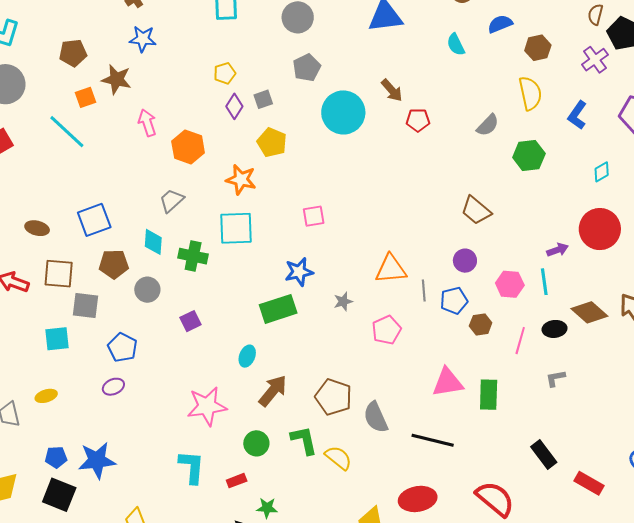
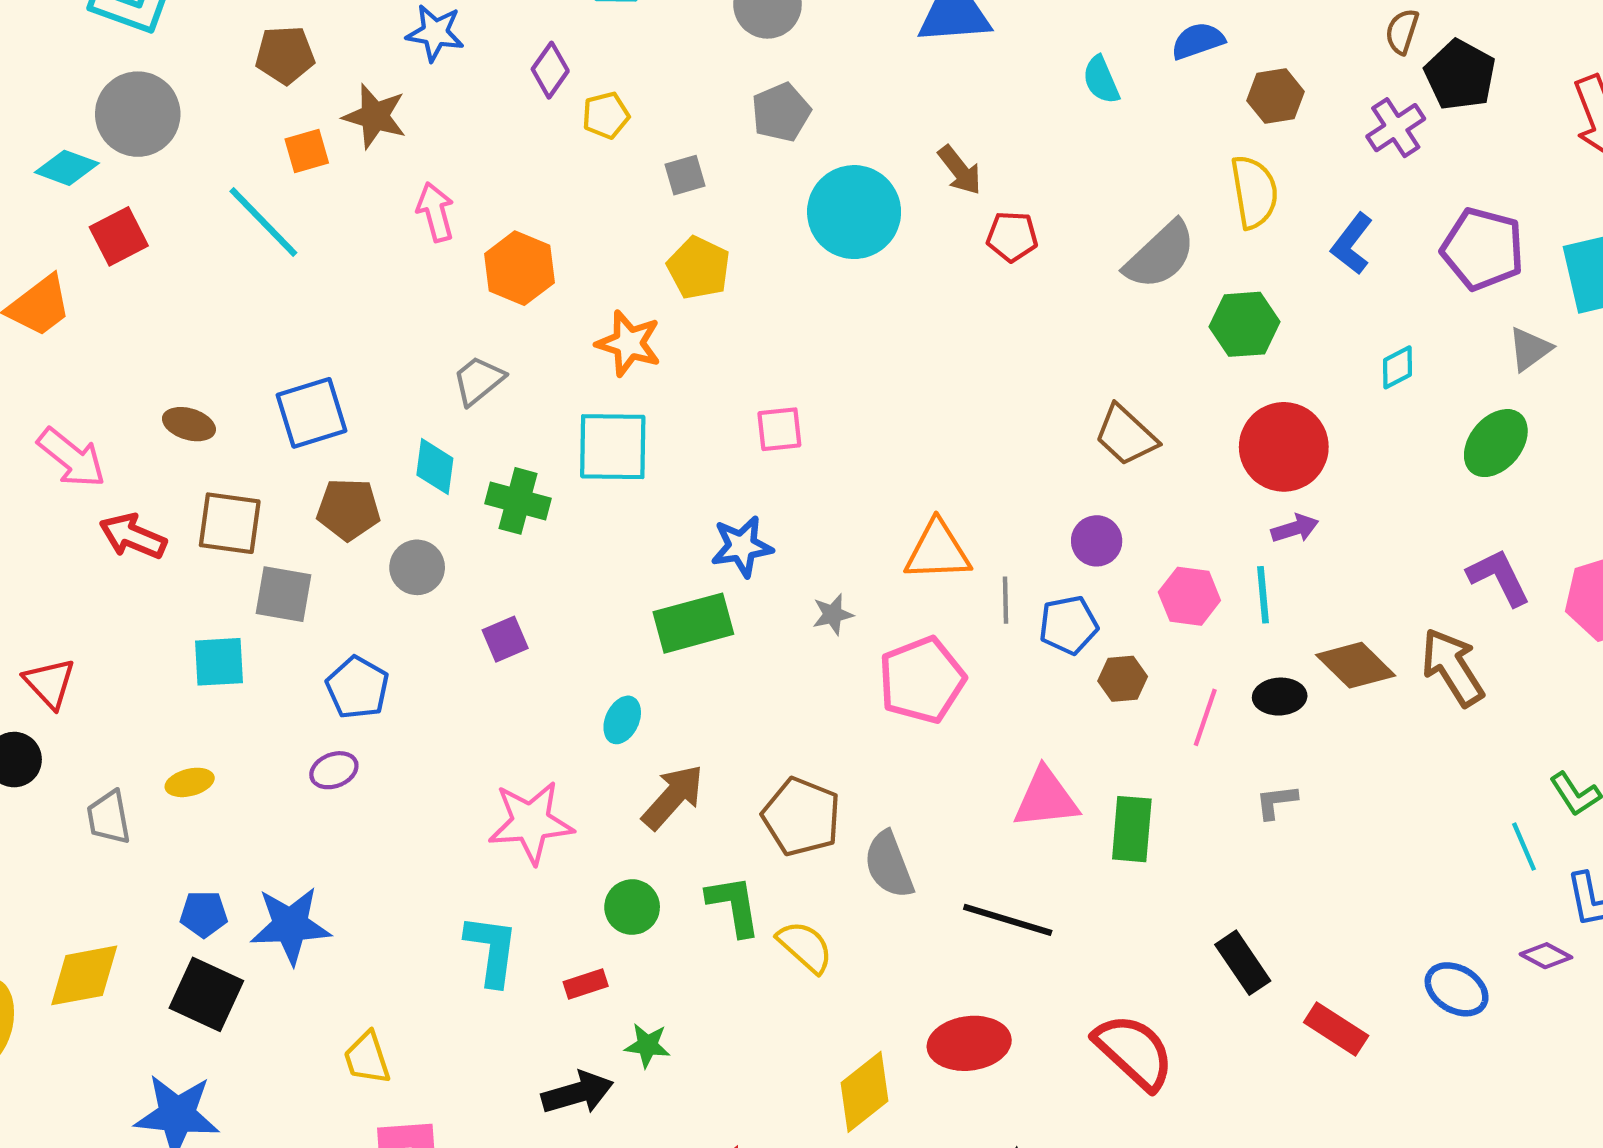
purple diamond: (234, 106) -> (550, 70), moved
gray semicircle: (488, 125) -> (1160, 255), size x1.5
red circle: (600, 229) -> (1284, 447), moved
pink pentagon: (387, 330) -> (922, 680), size x1.4

